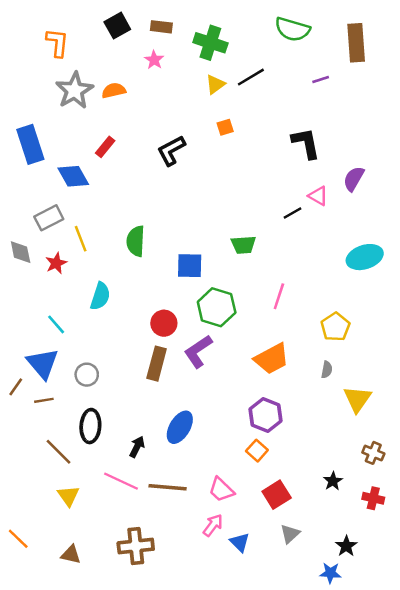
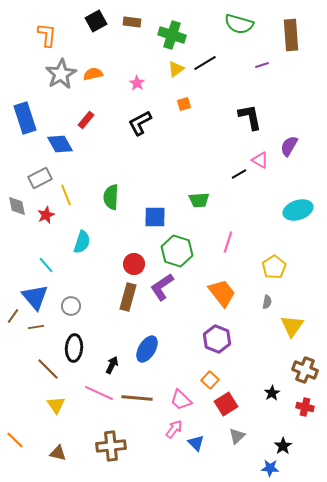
pink star: (154, 60) -> (137, 83), moved
orange trapezoid: (272, 359) -> (222, 293), turned -100
orange square: (257, 451) -> (210, 380), moved
brown cross: (373, 453) -> (305, 370), size x1.4

